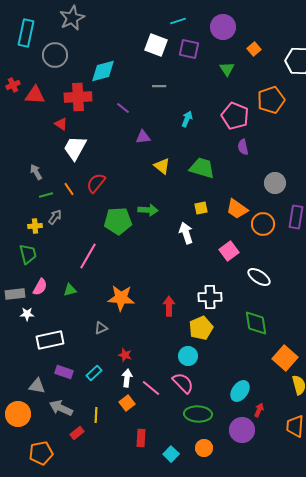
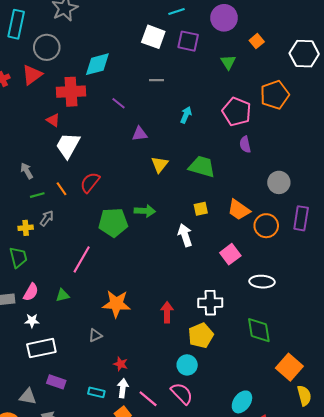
red triangle: (35, 95) -> (32, 75), moved, turned -40
yellow triangle: (162, 166) -> (160, 164), turned 30
white ellipse: (259, 277) -> (262, 282), turned -30
white star: (27, 314) -> (32, 321), moved
cyan rectangle: (94, 373) -> (96, 392), moved, turned 56

